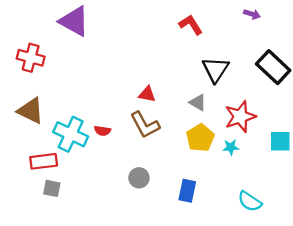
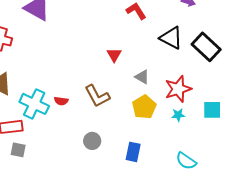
black triangle: (216, 69) -> (171, 38), moved, turned -35
red triangle: (147, 94) -> (114, 55), moved, turned 49
cyan star: (231, 147) -> (178, 115), moved

